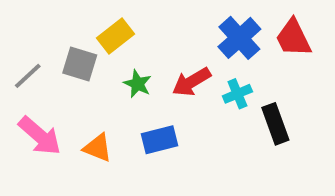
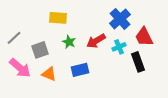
yellow rectangle: (116, 36) -> (58, 18), turned 42
red trapezoid: (293, 38) -> (144, 37), moved
gray square: (80, 64) -> (40, 50), moved, turned -36

